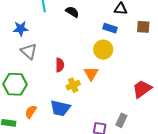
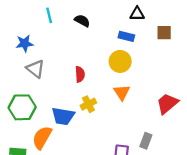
red semicircle: (60, 65) -> (80, 74), moved
orange triangle: (91, 74) -> (122, 92), moved
blue trapezoid: (60, 108) -> (63, 116), moved
orange semicircle: (31, 112) -> (42, 137), size x1.5

